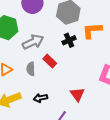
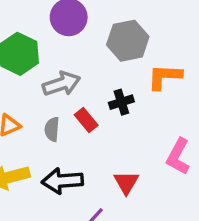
black cross: (69, 40) -> (121, 102), moved
black arrow: (40, 98) -> (62, 181), size x1.6

